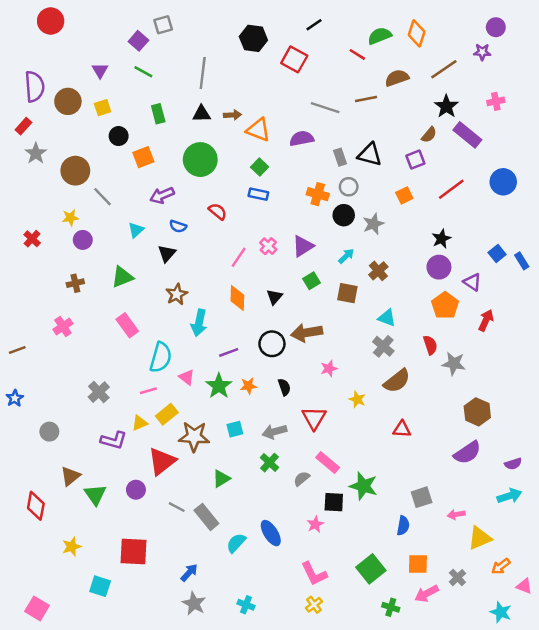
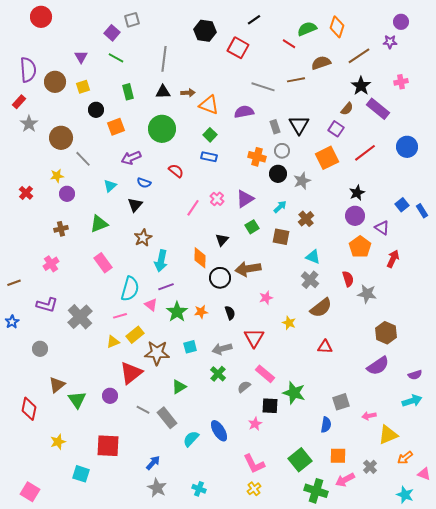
black triangle: (370, 155) -> (299, 125), turned 45
purple square: (415, 160) -> (336, 129), turned -35
orange square: (404, 195) -> (327, 158), size x1.6
orange diamond: (237, 298) -> (200, 258), moved
purple line: (229, 352) -> (166, 287), moved
gray cross: (99, 392) -> (80, 317), size x1.4
purple L-shape: (114, 440) -> (47, 305), moved
green cross: (391, 607) -> (316, 491), size x1.6

